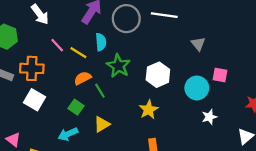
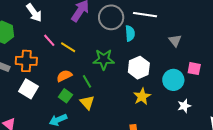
cyan semicircle: (101, 42) -> (130, 33), moved
green star: (118, 66) -> (104, 59), turned -30
orange semicircle: (83, 78) -> (64, 76), moved
yellow star: (149, 110) -> (142, 96), moved
yellow triangle: (102, 124) -> (87, 102), moved, turned -42

